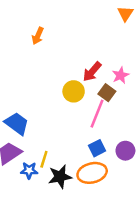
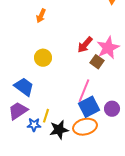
pink star: (120, 75) -> (108, 48), size x1.6
yellow circle: (74, 91) -> (43, 58), moved
pink line: (97, 114) -> (84, 91), moved
blue square: (97, 148) -> (89, 107), size x1.5

